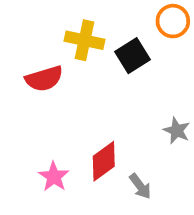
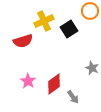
yellow cross: (85, 40) -> (44, 21), turned -36
pink star: (54, 177) -> (28, 81), moved

